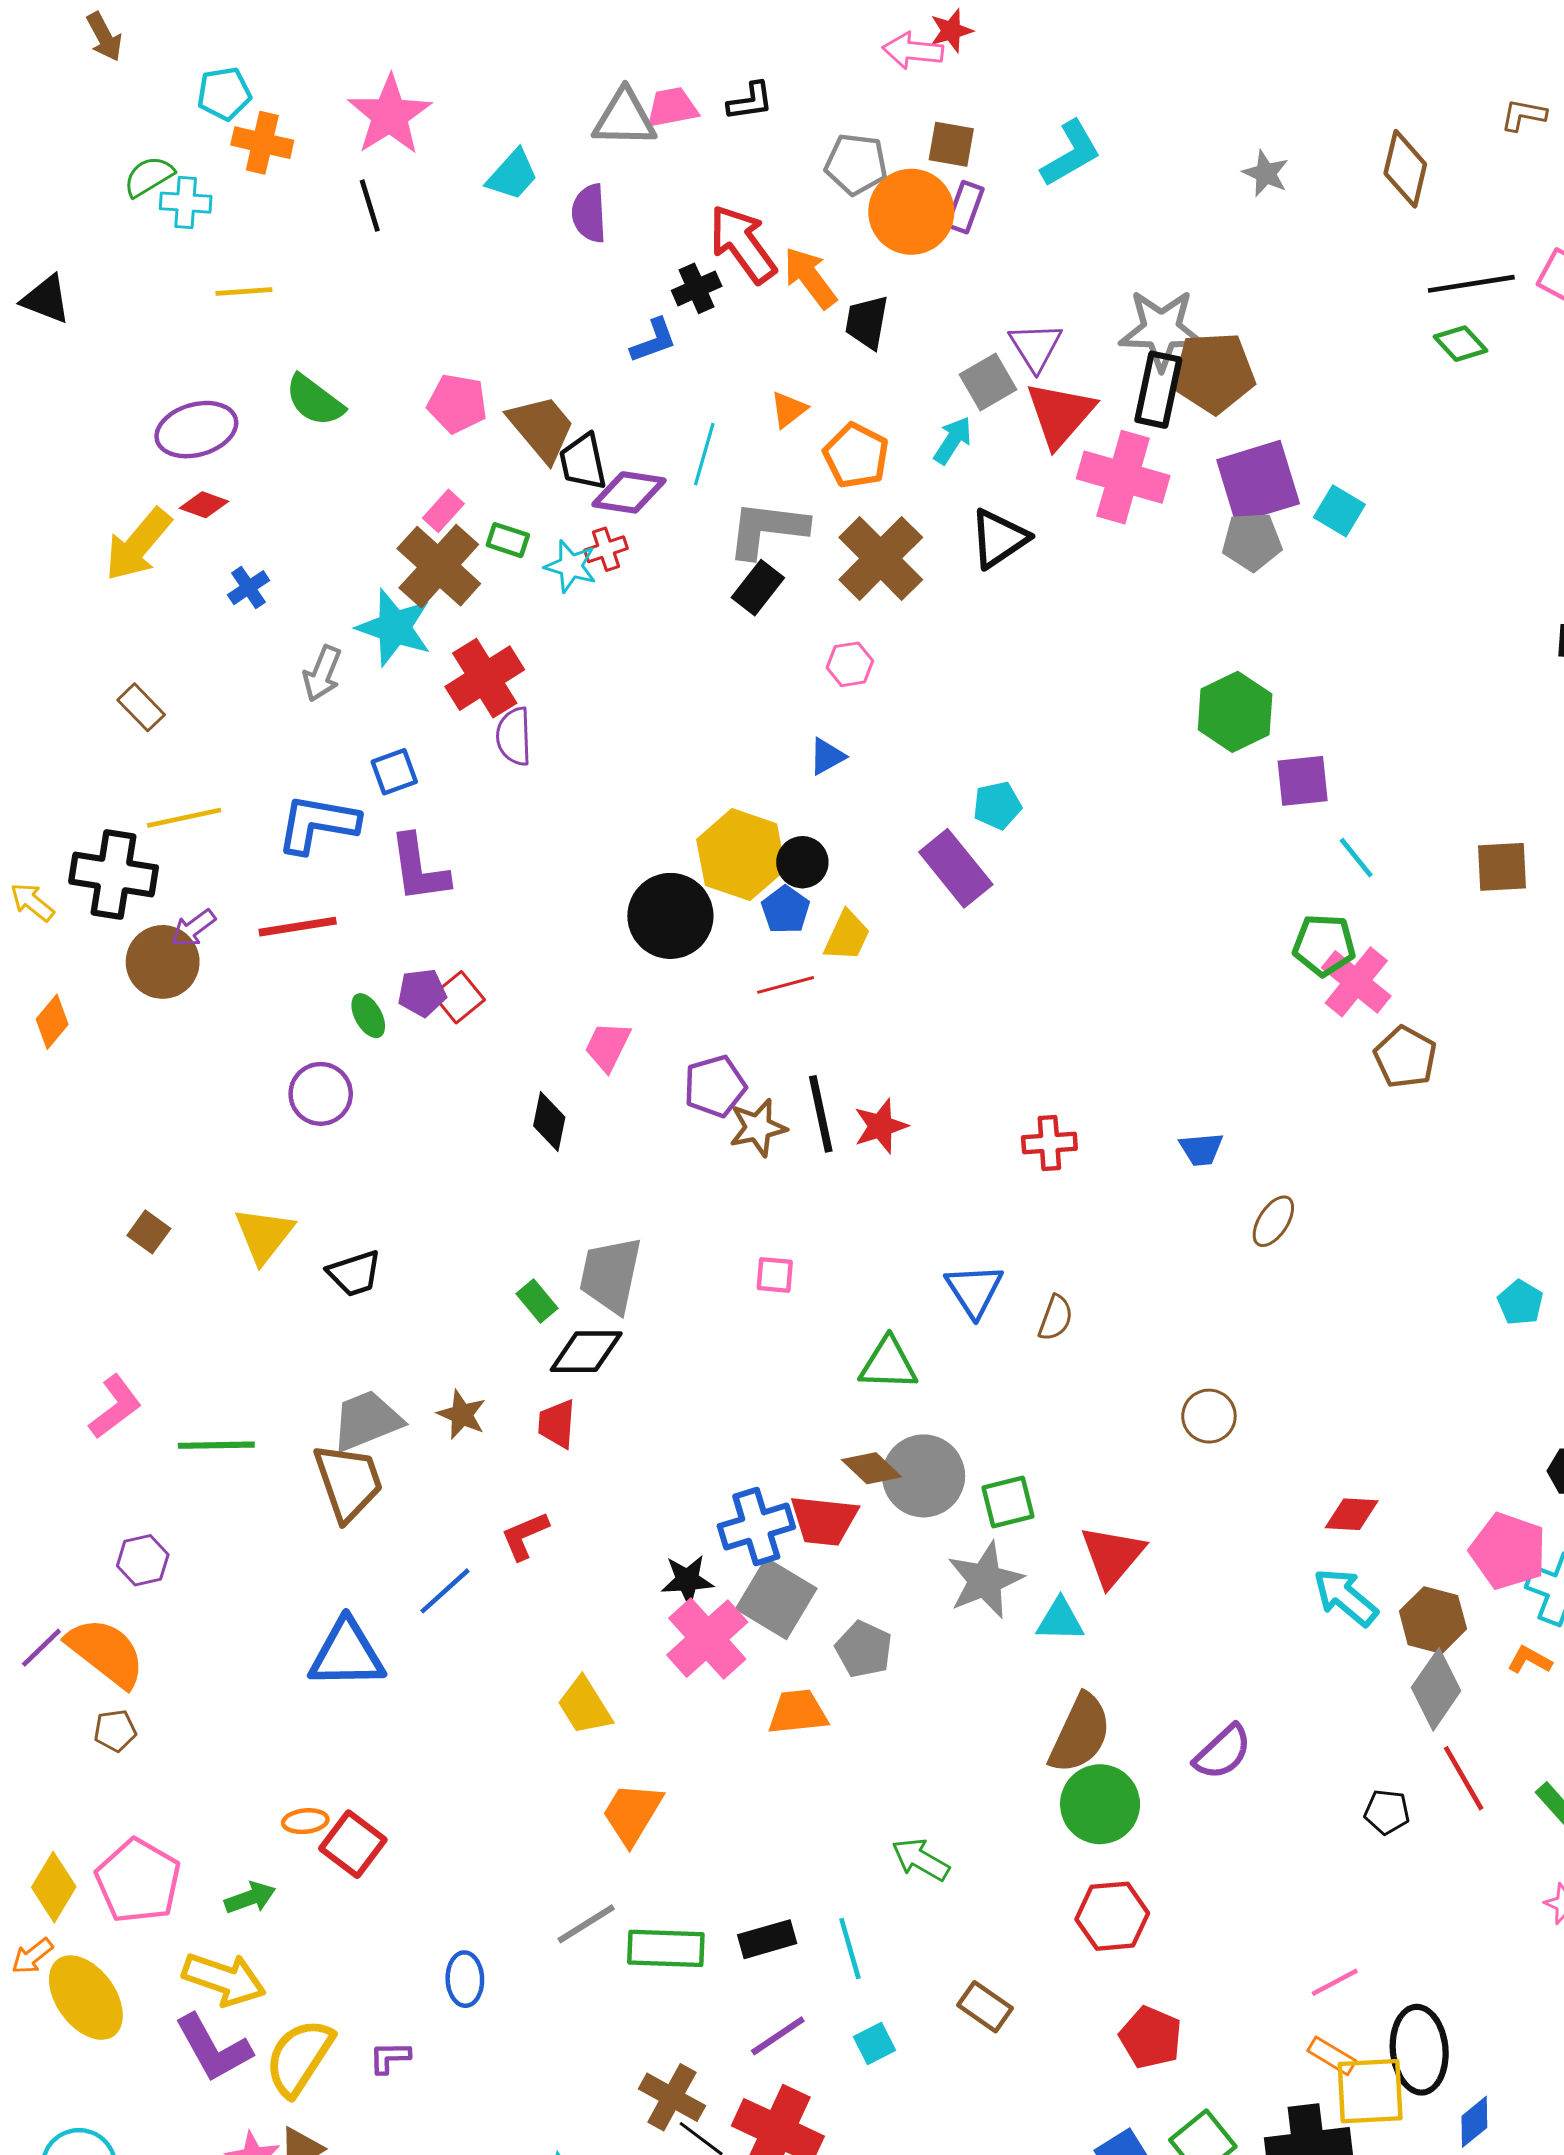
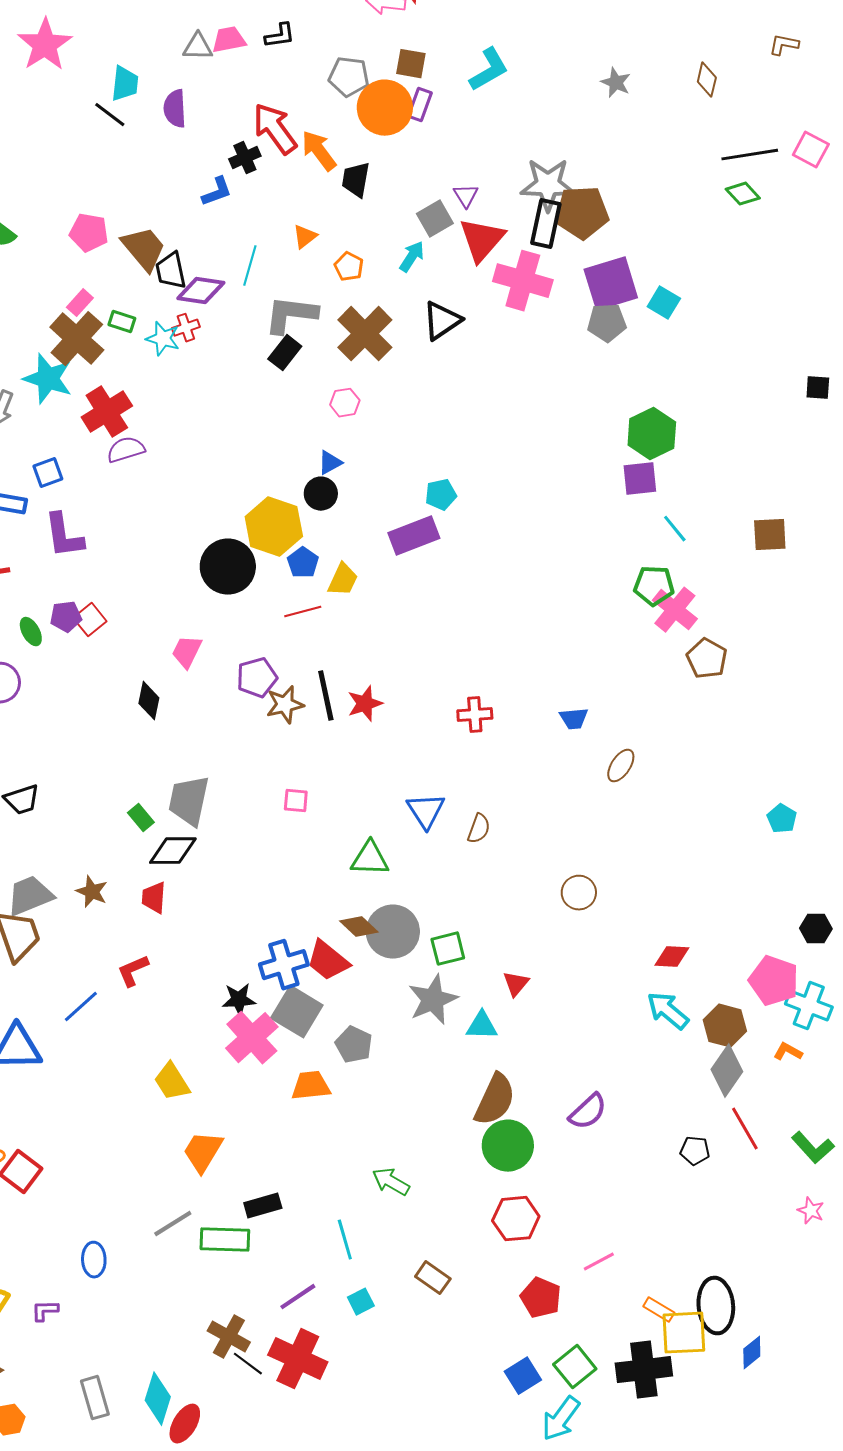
gray triangle: (624, 118) -> (198, 47), size x0.7
brown diamond: (1405, 169) -> (707, 80), size x0.7
cyan trapezoid: (512, 175) -> (125, 84), turned -36
black line: (370, 206) -> (110, 115), moved, turned -36
purple triangle: (1036, 347) -> (466, 196), size x0.7
orange pentagon: (856, 456) -> (349, 267), size x0.7
green hexagon: (1235, 712) -> (652, 434), moved
purple semicircle: (514, 736) -> (126, 450), turned 75
black circle: (802, 862) -> (321, 494), moved
purple rectangle: (956, 868) -> (414, 536), turned -72
red trapezoid: (824, 1520) -> (328, 961), turned 33
red triangle: (1112, 1556) -> (516, 984), size x0.6
black rectangle: (767, 1939) -> (263, 1206), moved
pink line: (1335, 1982) -> (599, 1262), moved

